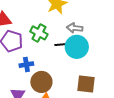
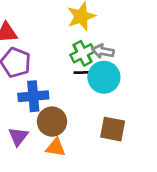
green cross: (39, 33) -> (83, 53), moved, turned 30
blue cross: (26, 65) -> (33, 96), size x1.5

